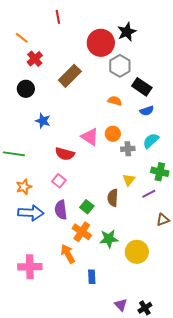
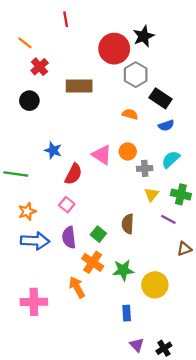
brown rectangle: (70, 76) -> (79, 86), turned 45
blue star: (43, 121) -> (53, 150), moved
red semicircle: (65, 154) -> (73, 174), turned -78
yellow triangle: (129, 180) -> (151, 194), moved
purple line: (149, 194) -> (168, 219), turned 56
blue rectangle: (92, 277) -> (127, 313), moved

